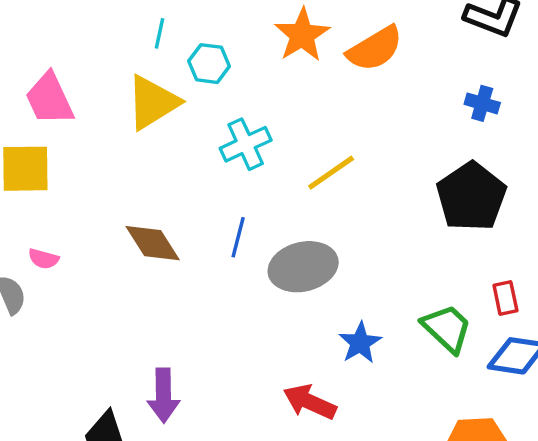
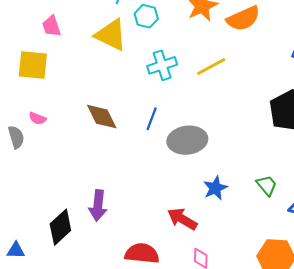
pink trapezoid: (49, 99) -> (51, 26), size x0.7
yellow triangle: (153, 102) -> (111, 35), turned 51
yellow line: (331, 173) -> (211, 67), moved
green trapezoid: (447, 328) -> (267, 185), size x0.7

